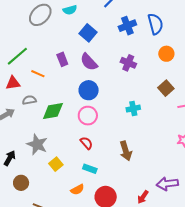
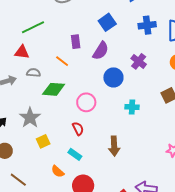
purple semicircle: (89, 62) -> (101, 51), turned -120
orange line: (38, 74) -> (62, 61), moved
blue circle: (89, 90) -> (113, 77), moved
orange semicircle: (77, 190) -> (58, 171), turned 56

